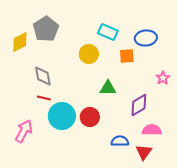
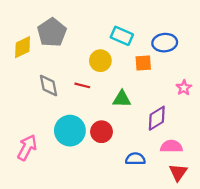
red line: (44, 98) -> (82, 85), moved
red triangle: (144, 152) -> (178, 172), moved

